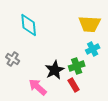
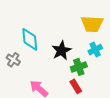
cyan diamond: (29, 25) -> (30, 39), moved
black star: (55, 70) -> (61, 51), moved

